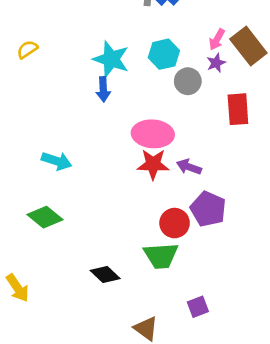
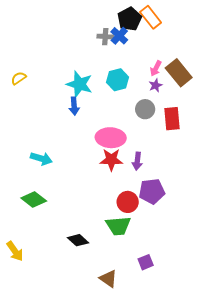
gray circle: (188, 81) -> (145, 109), moved
purple arrow: (189, 167) -> (137, 161), turned -102
purple pentagon: (208, 209) -> (152, 191), turned -30

